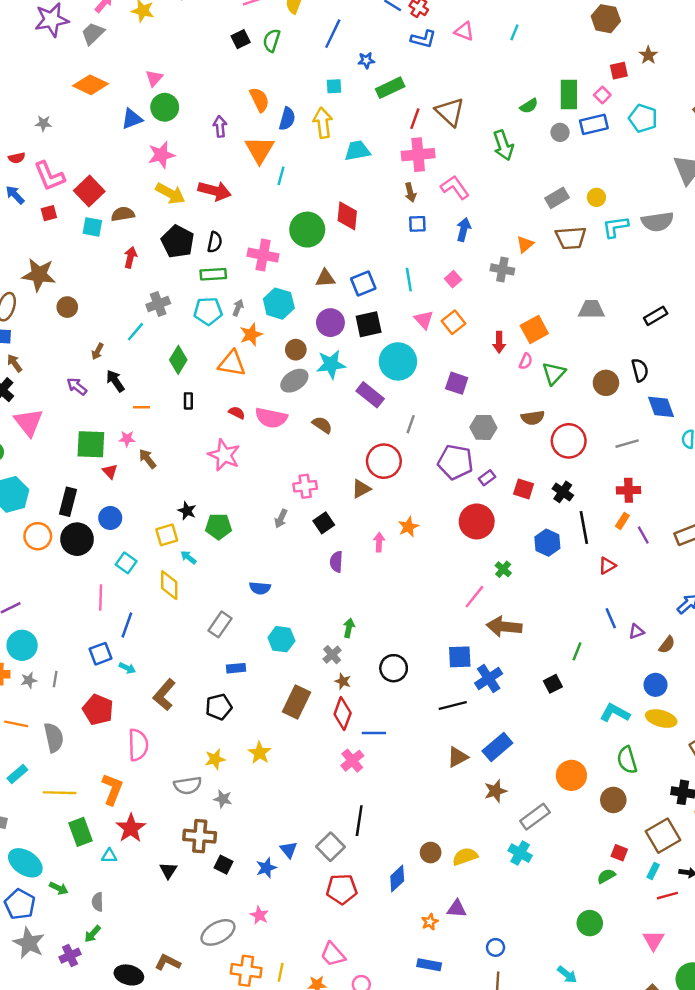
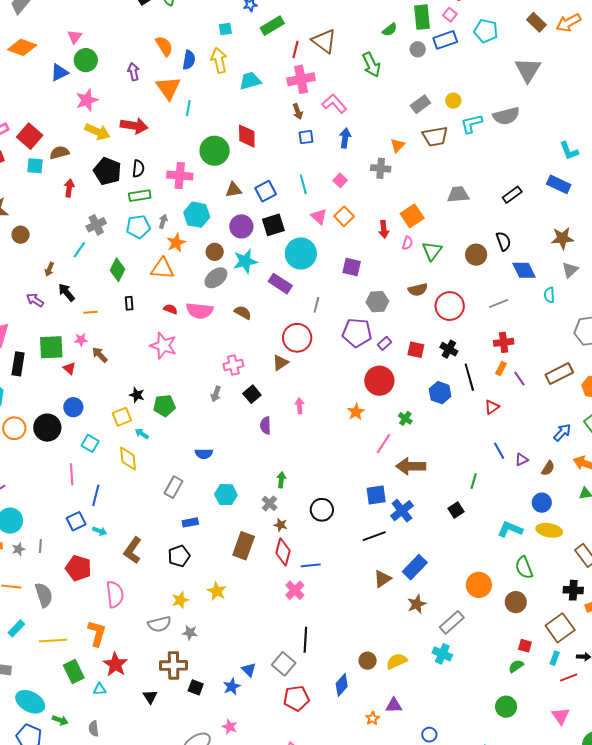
black rectangle: (68, 502) -> (18, 364), moved
orange star: (408, 527) -> (356, 412), moved

